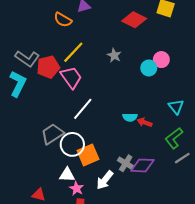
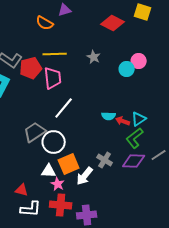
yellow line: (73, 52) -> (55, 54), turned 45
pink trapezoid: (71, 77) -> (53, 78), turned 30
cyan triangle: (176, 107) -> (139, 119), moved, turned 35
green L-shape: (174, 138) -> (135, 138), moved
orange square: (88, 155) -> (69, 164), moved
purple diamond: (142, 165) -> (134, 161), moved

